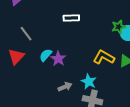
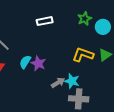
green star: (119, 27) -> (85, 19), moved
gray arrow: (65, 87) -> (58, 83), moved

